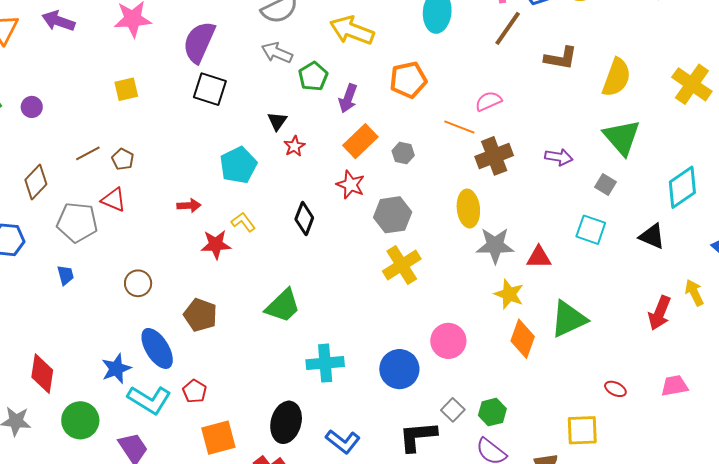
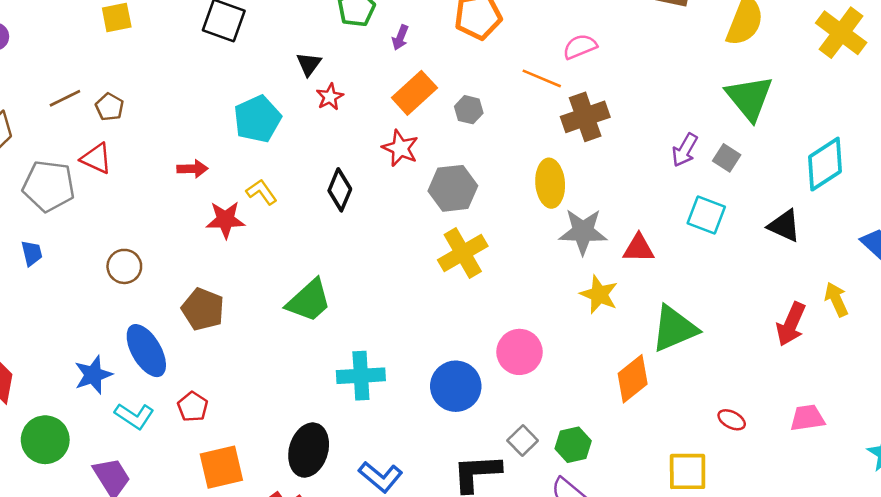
purple arrow: (348, 98) -> (400, 38), size x0.7
purple arrow: (559, 157) -> (685, 150), moved, turned 108
orange diamond: (523, 339) -> (633, 379), moved, turned 30
cyan L-shape: (149, 400) -> (134, 416), size x0.7

